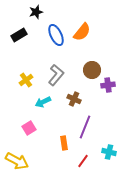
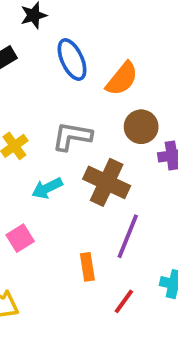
orange semicircle: (82, 32) -> (122, 79), moved
gray L-shape: (56, 75) -> (72, 136), turned -120
brown cross: (74, 99) -> (107, 182), size x1.6

